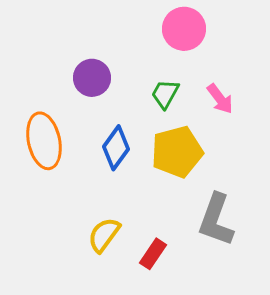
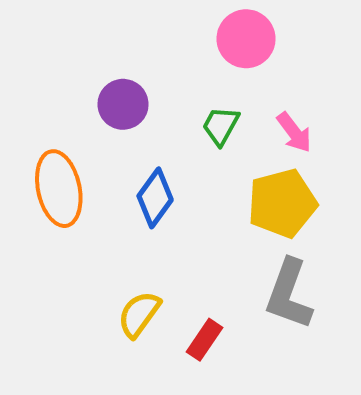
yellow pentagon: (177, 152) -> (282, 203), moved

